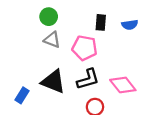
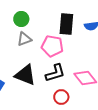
black rectangle: (101, 22) -> (66, 24), size x1.5
gray triangle: (52, 40) -> (24, 39), turned -42

